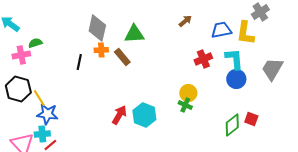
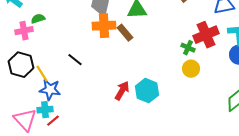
orange cross: (101, 50) -> (104, 26), size x1.6
red cross: (203, 59) -> (206, 35), size x1.4
black line: (79, 62) -> (75, 60), moved, turned -63
green cross: (185, 105) -> (188, 48), moved

